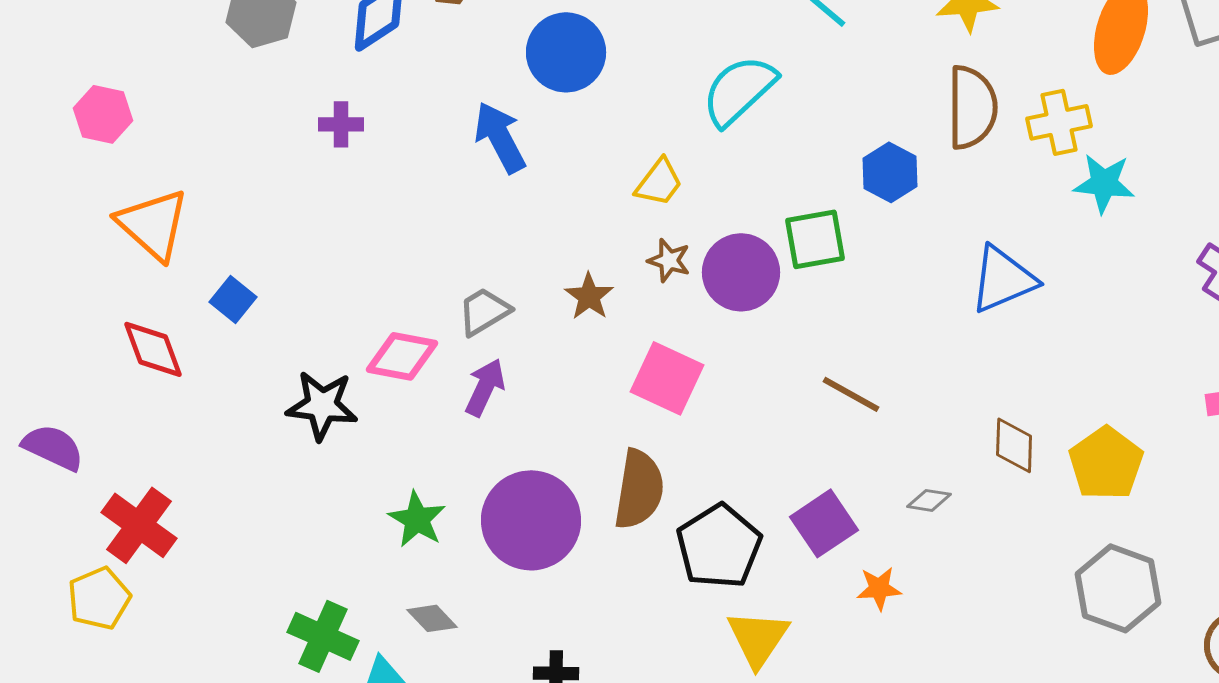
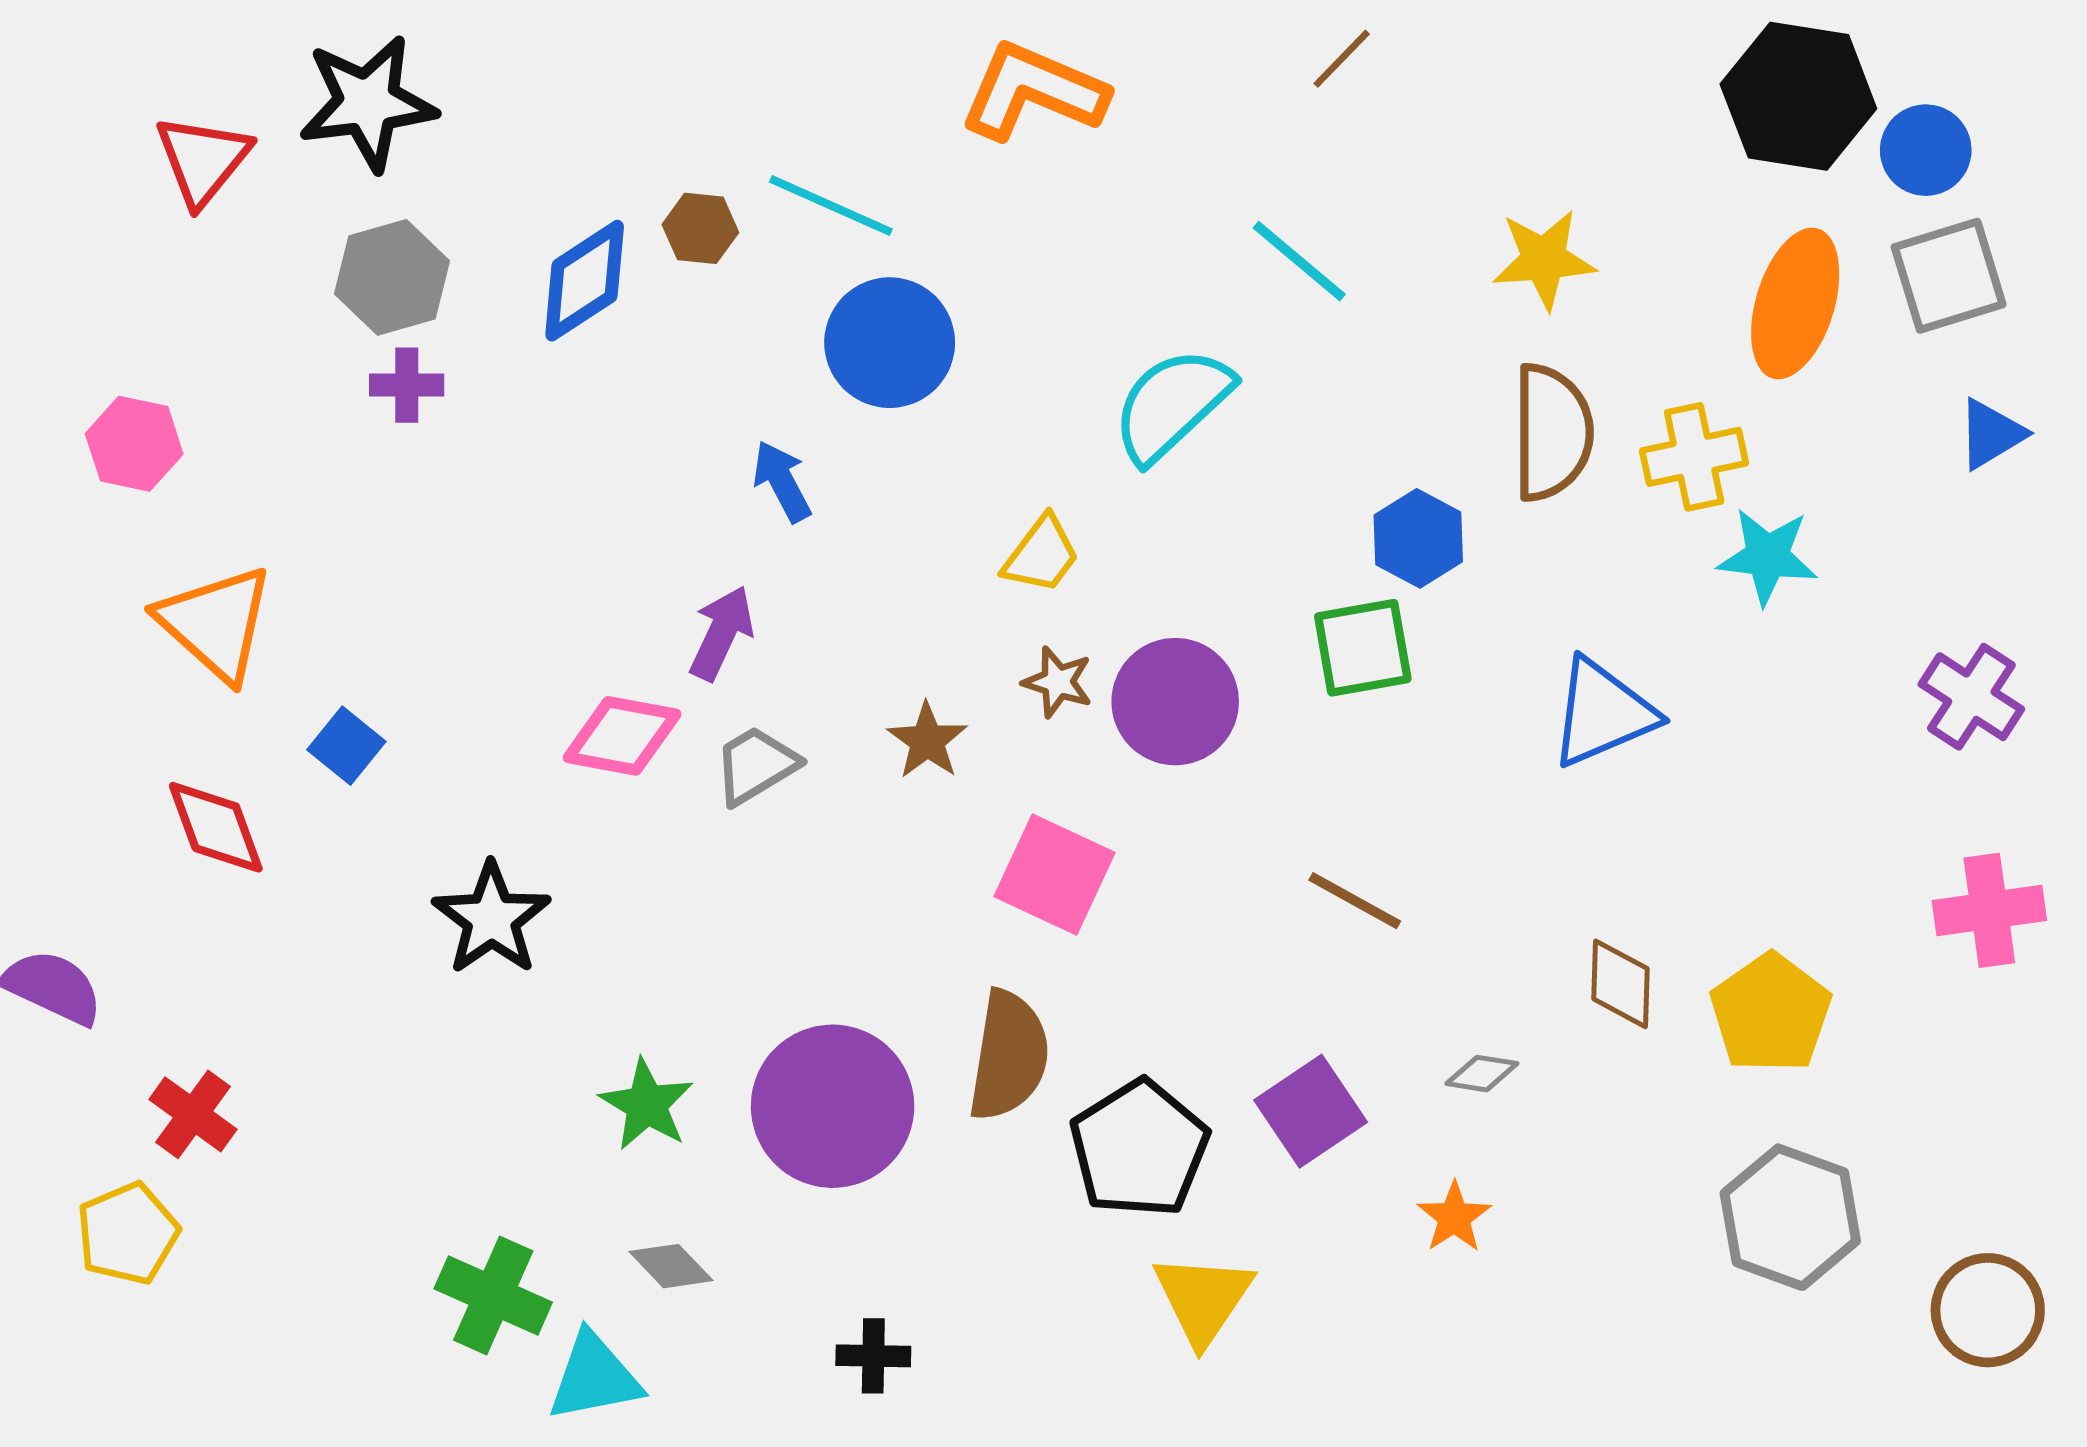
purple cross: (341, 124) -> (407, 385), moved
blue arrow: (500, 137) -> (782, 481), size x0.7
green square: (815, 239) -> (1363, 648), moved
pink diamond: (402, 356) -> (622, 736), moved
purple arrow: (485, 387) -> (722, 633), moved
black star: (322, 405) -> (492, 919), turned 30
red cross: (139, 525) -> (193, 1114), size x0.7
orange star: (879, 588) -> (1454, 1217), moved, turned -30

